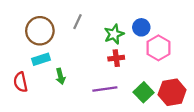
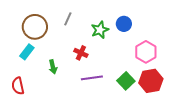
pink hexagon: (158, 48) -> (146, 52), moved
red cross: (116, 58) -> (81, 53), moved, turned 32
cyan rectangle: (41, 59) -> (27, 52), moved, turned -35
red semicircle: (21, 82) -> (18, 86), moved

